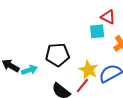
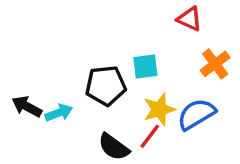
cyan square: (97, 31) -> (145, 67), moved
yellow star: (89, 70) -> (159, 109), turned 30

